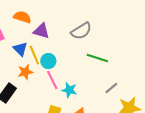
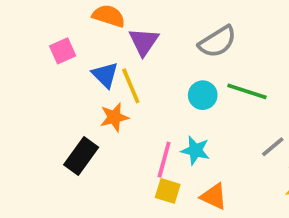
purple triangle: (41, 31) -> (144, 42), turned 48
cyan circle: (48, 61) -> (203, 95), moved
pink line: (52, 80) -> (164, 160), moved, turned 42

